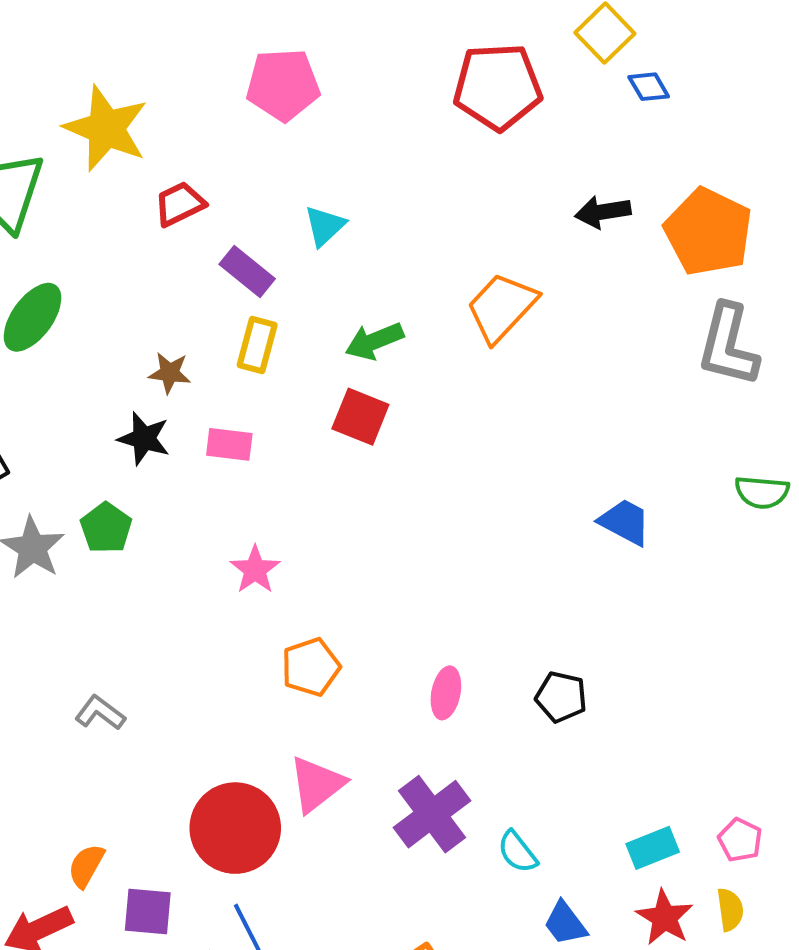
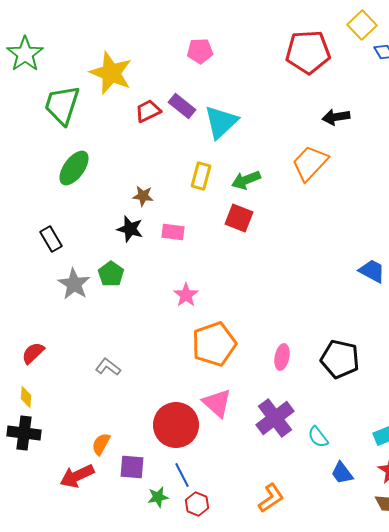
pink pentagon: (283, 85) -> (200, 51), size x0.7
black arrow: (603, 212) -> (336, 117), moved
cyan triangle: (325, 226) -> (221, 122), size x1.6
purple rectangle: (247, 272) -> (182, 106), moved
yellow rectangle: (257, 345) -> (201, 176), moved
orange pentagon: (311, 667) -> (214, 344), size x1.5
black pentagon: (561, 697) -> (340, 359), size x1.5
pink triangle: (317, 784) -> (217, 403), turned -40

